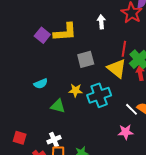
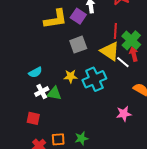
purple square: (42, 35) -> (78, 16), moved
white line: (132, 109) -> (123, 62), moved
red square: (20, 138) -> (33, 118), moved
white cross: (54, 140) -> (42, 92), moved

